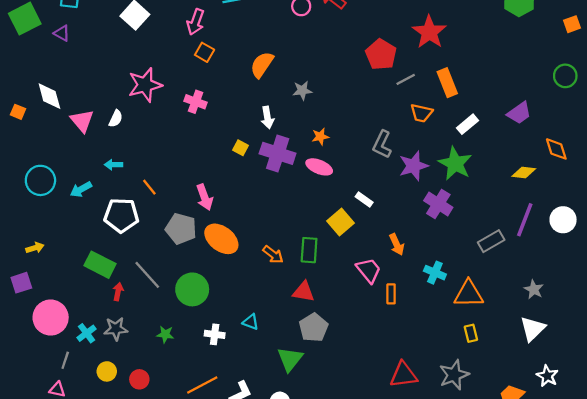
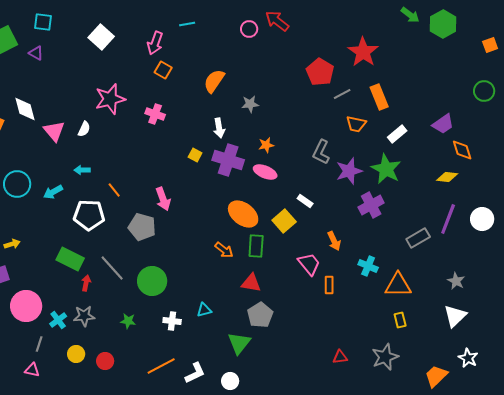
orange diamond: (556, 149) -> (462, 150), moved
purple cross: (438, 204) -> (371, 205), turned 30
orange ellipse: (221, 239) -> (243, 214), moved
cyan triangle: (251, 322) -> (204, 310), turned -35
red triangle: (403, 375) -> (340, 357), size x0.6

